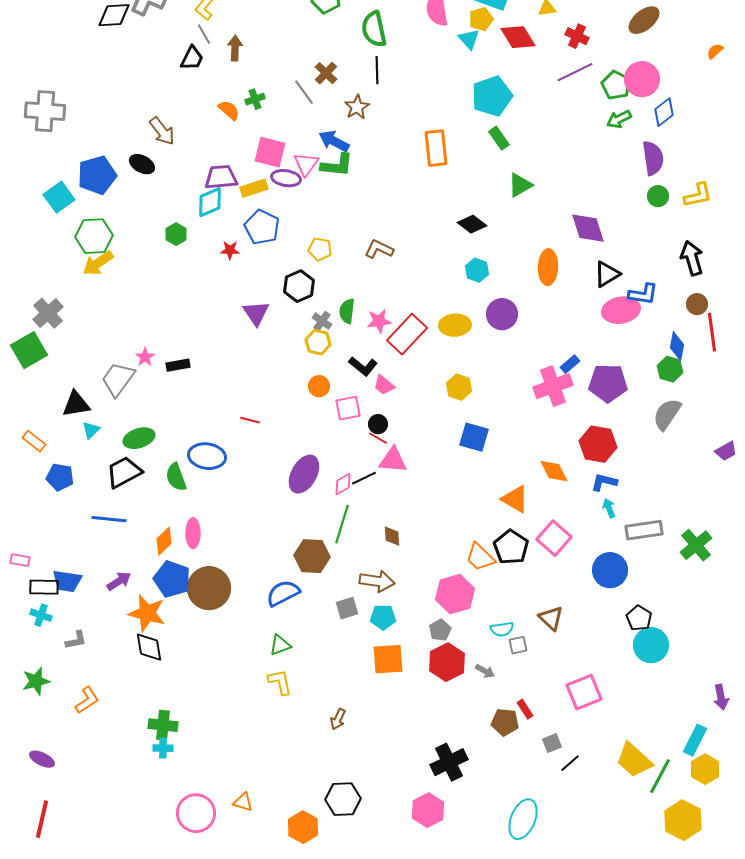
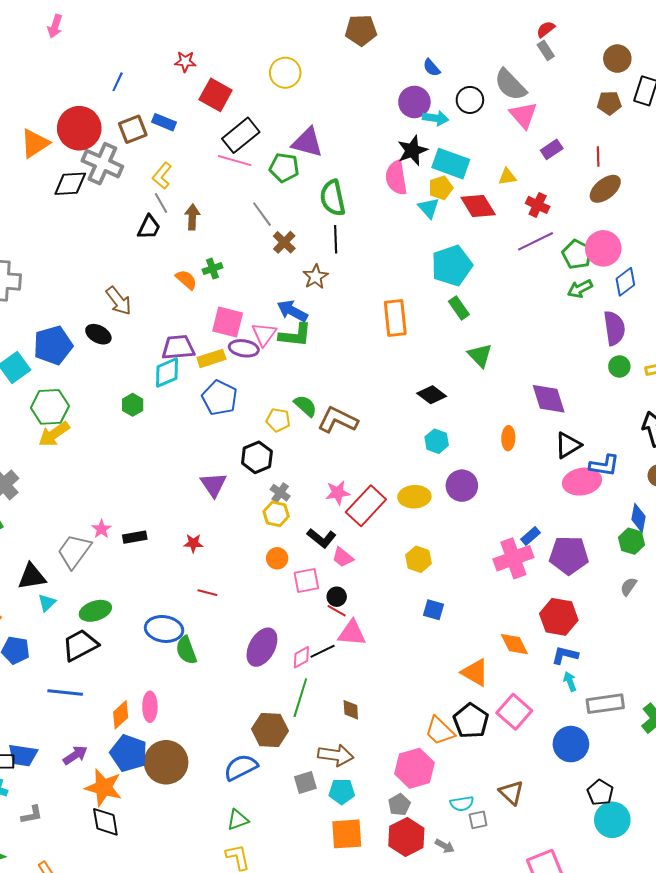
gray line: (304, 92) -> (262, 214), moved
green triangle: (520, 185) -> (480, 355), turned -44
brown L-shape: (379, 249) -> (338, 420), size x1.4
red star: (230, 250) -> (193, 543), moved
orange ellipse: (548, 267) -> (508, 438), size x0.7
green semicircle: (347, 311) -> (305, 406), moved, turned 125
gray semicircle: (667, 414) -> (628, 587), size x0.6
blue square: (474, 437) -> (434, 610), size x0.7
green semicircle: (176, 477) -> (186, 650), moved

